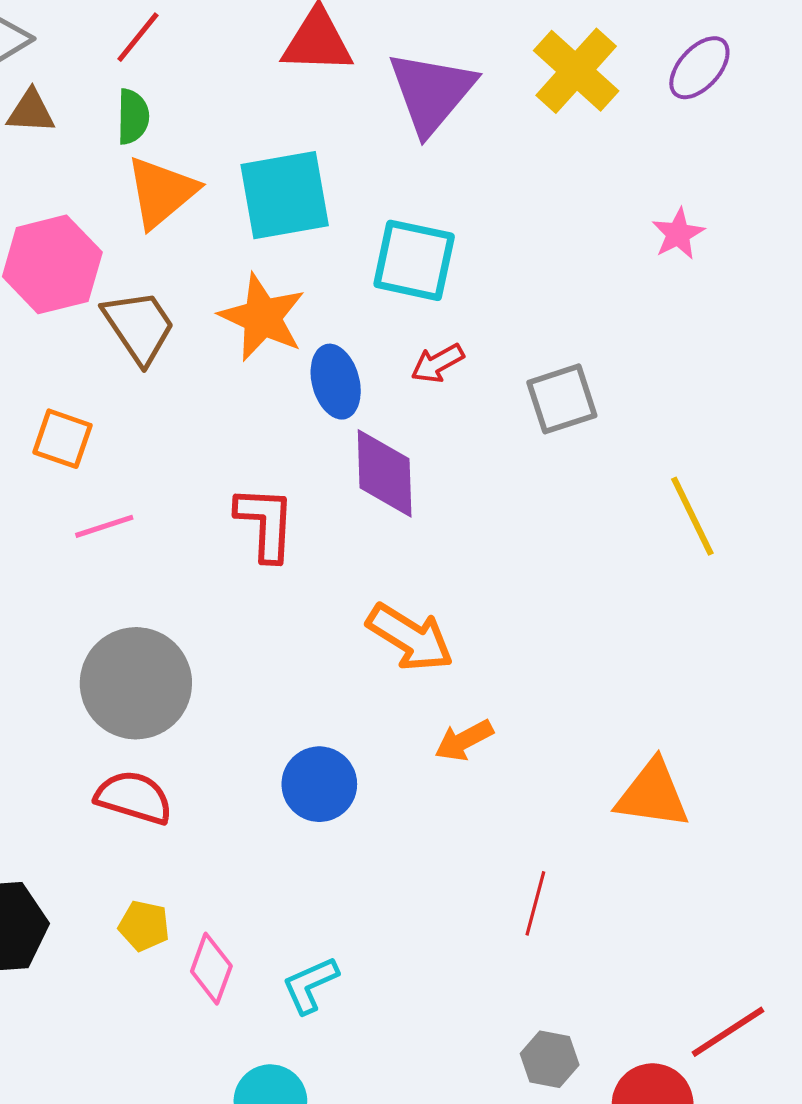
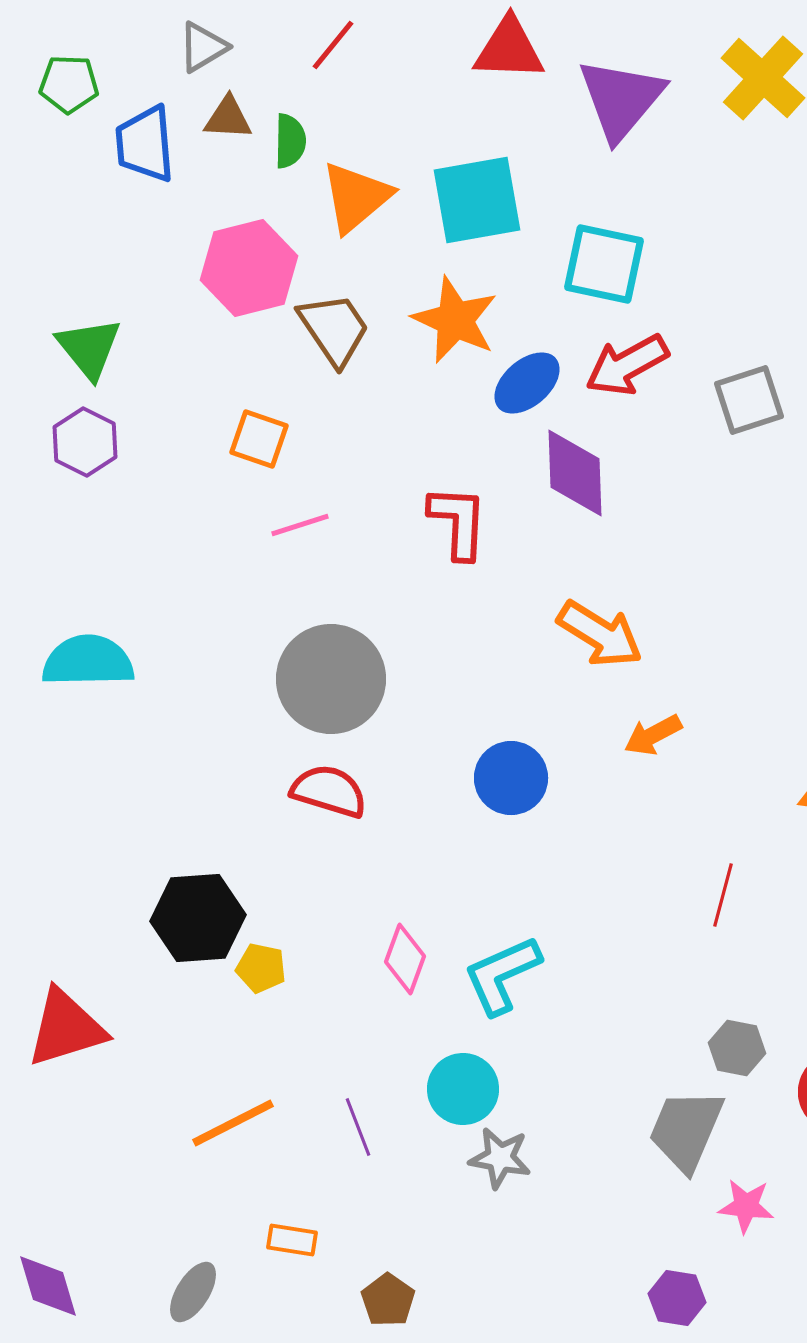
green semicircle: (133, 117) -> (290, 141), moved
red arrow: (438, 363) -> (627, 365), size x1.6
blue ellipse: (336, 382) -> (527, 383), turned 64
yellow pentagon: (144, 926) -> (261, 968), moved
cyan L-shape: (310, 985) -> (502, 975), size x1.4

